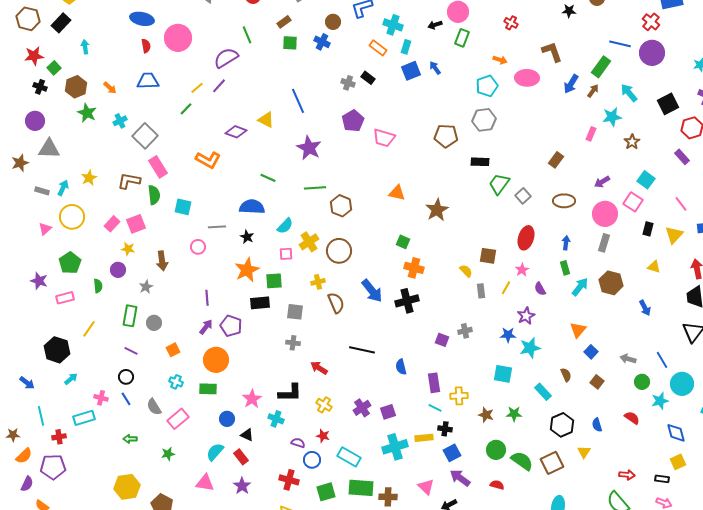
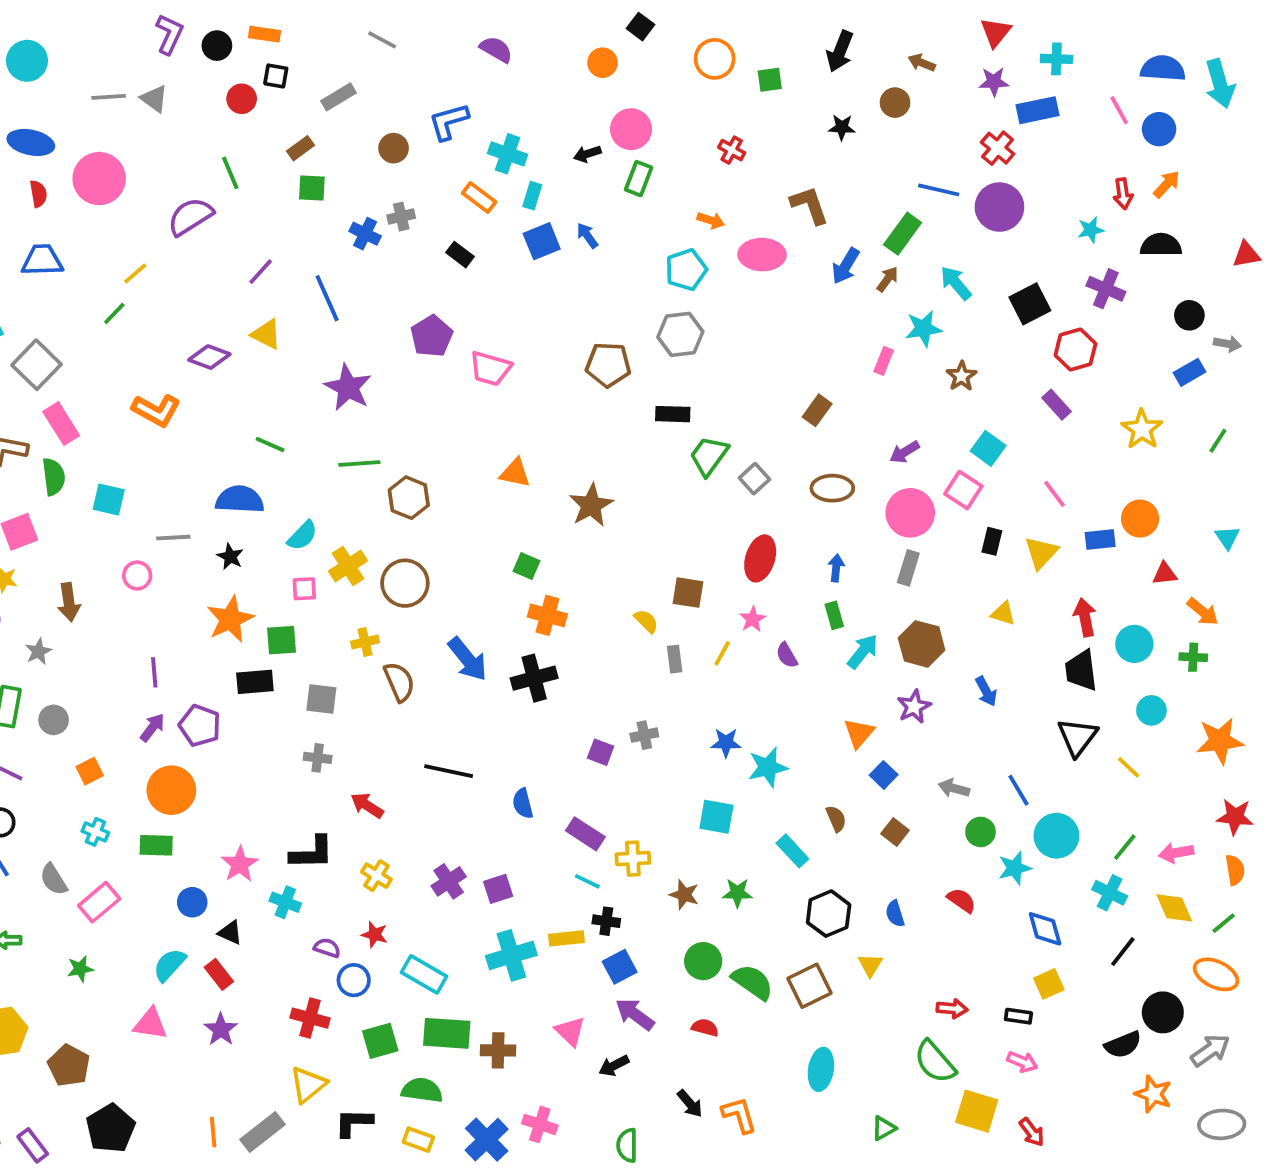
blue cross: (322, 42) -> (365, 234), moved
gray cross: (348, 83) -> (401, 217), moved, turned -32
purple line: (219, 86) -> (261, 272), moved
purple star: (526, 316) -> (914, 707), moved
purple rectangle: (434, 383) -> (585, 834), turned -48

